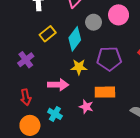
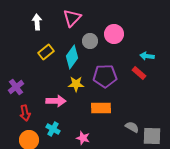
purple cross: (26, 60) -> (16, 87), moved
pink star: (86, 107) -> (83, 138), moved

